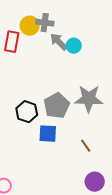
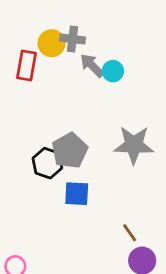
gray pentagon: (57, 106) -> (70, 151), moved
brown line: (86, 146) -> (130, 233), moved

